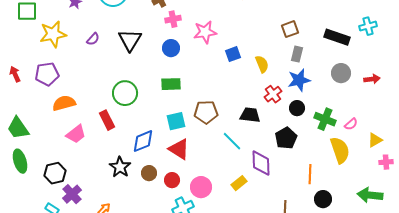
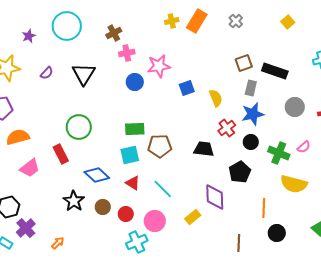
black rectangle: (337, 37) -> (275, 71), moved
blue circle: (171, 48) -> (135, 82), moved
green rectangle: (171, 84) -> (135, 129), moved
pink semicircle: (351, 124) -> (304, 147), moved
blue diamond: (143, 141) -> (97, 175), turned 65
cyan line: (232, 141) -> (163, 189), moved
red triangle: (179, 149) -> (133, 183), size x0.7
yellow semicircle: (340, 150) -> (294, 184), turned 124

